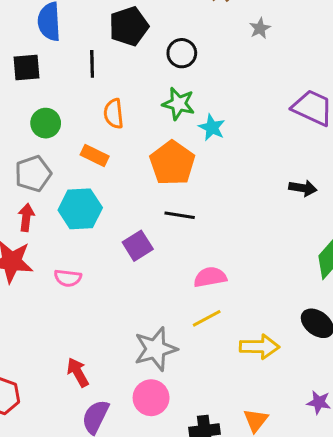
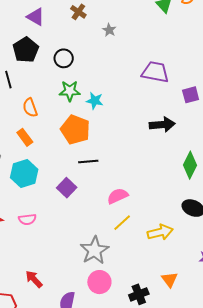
orange rectangle: (95, 155) -> (25, 137), turned 42
black arrow: (303, 188) -> (162, 125), size x1.4
red arrow: (78, 372) -> (34, 279), moved

